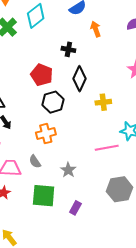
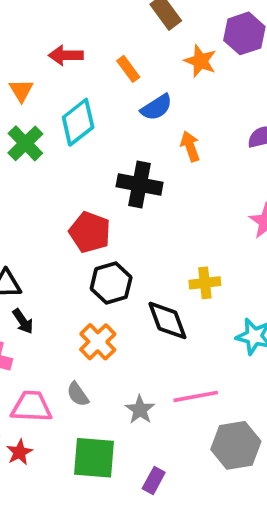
black cross: (68, 49) -> (140, 185), size x1.6
black diamond: (80, 79) -> (167, 320), moved, turned -45
orange cross: (46, 134) -> (98, 342), turned -30
pink line: (107, 148) -> (196, 396), moved

